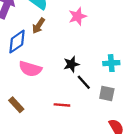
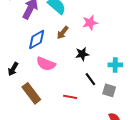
brown arrow: (39, 26) -> (63, 33), moved
black star: (71, 64) -> (82, 54), moved
brown rectangle: (16, 105) -> (31, 93), size x1.5

